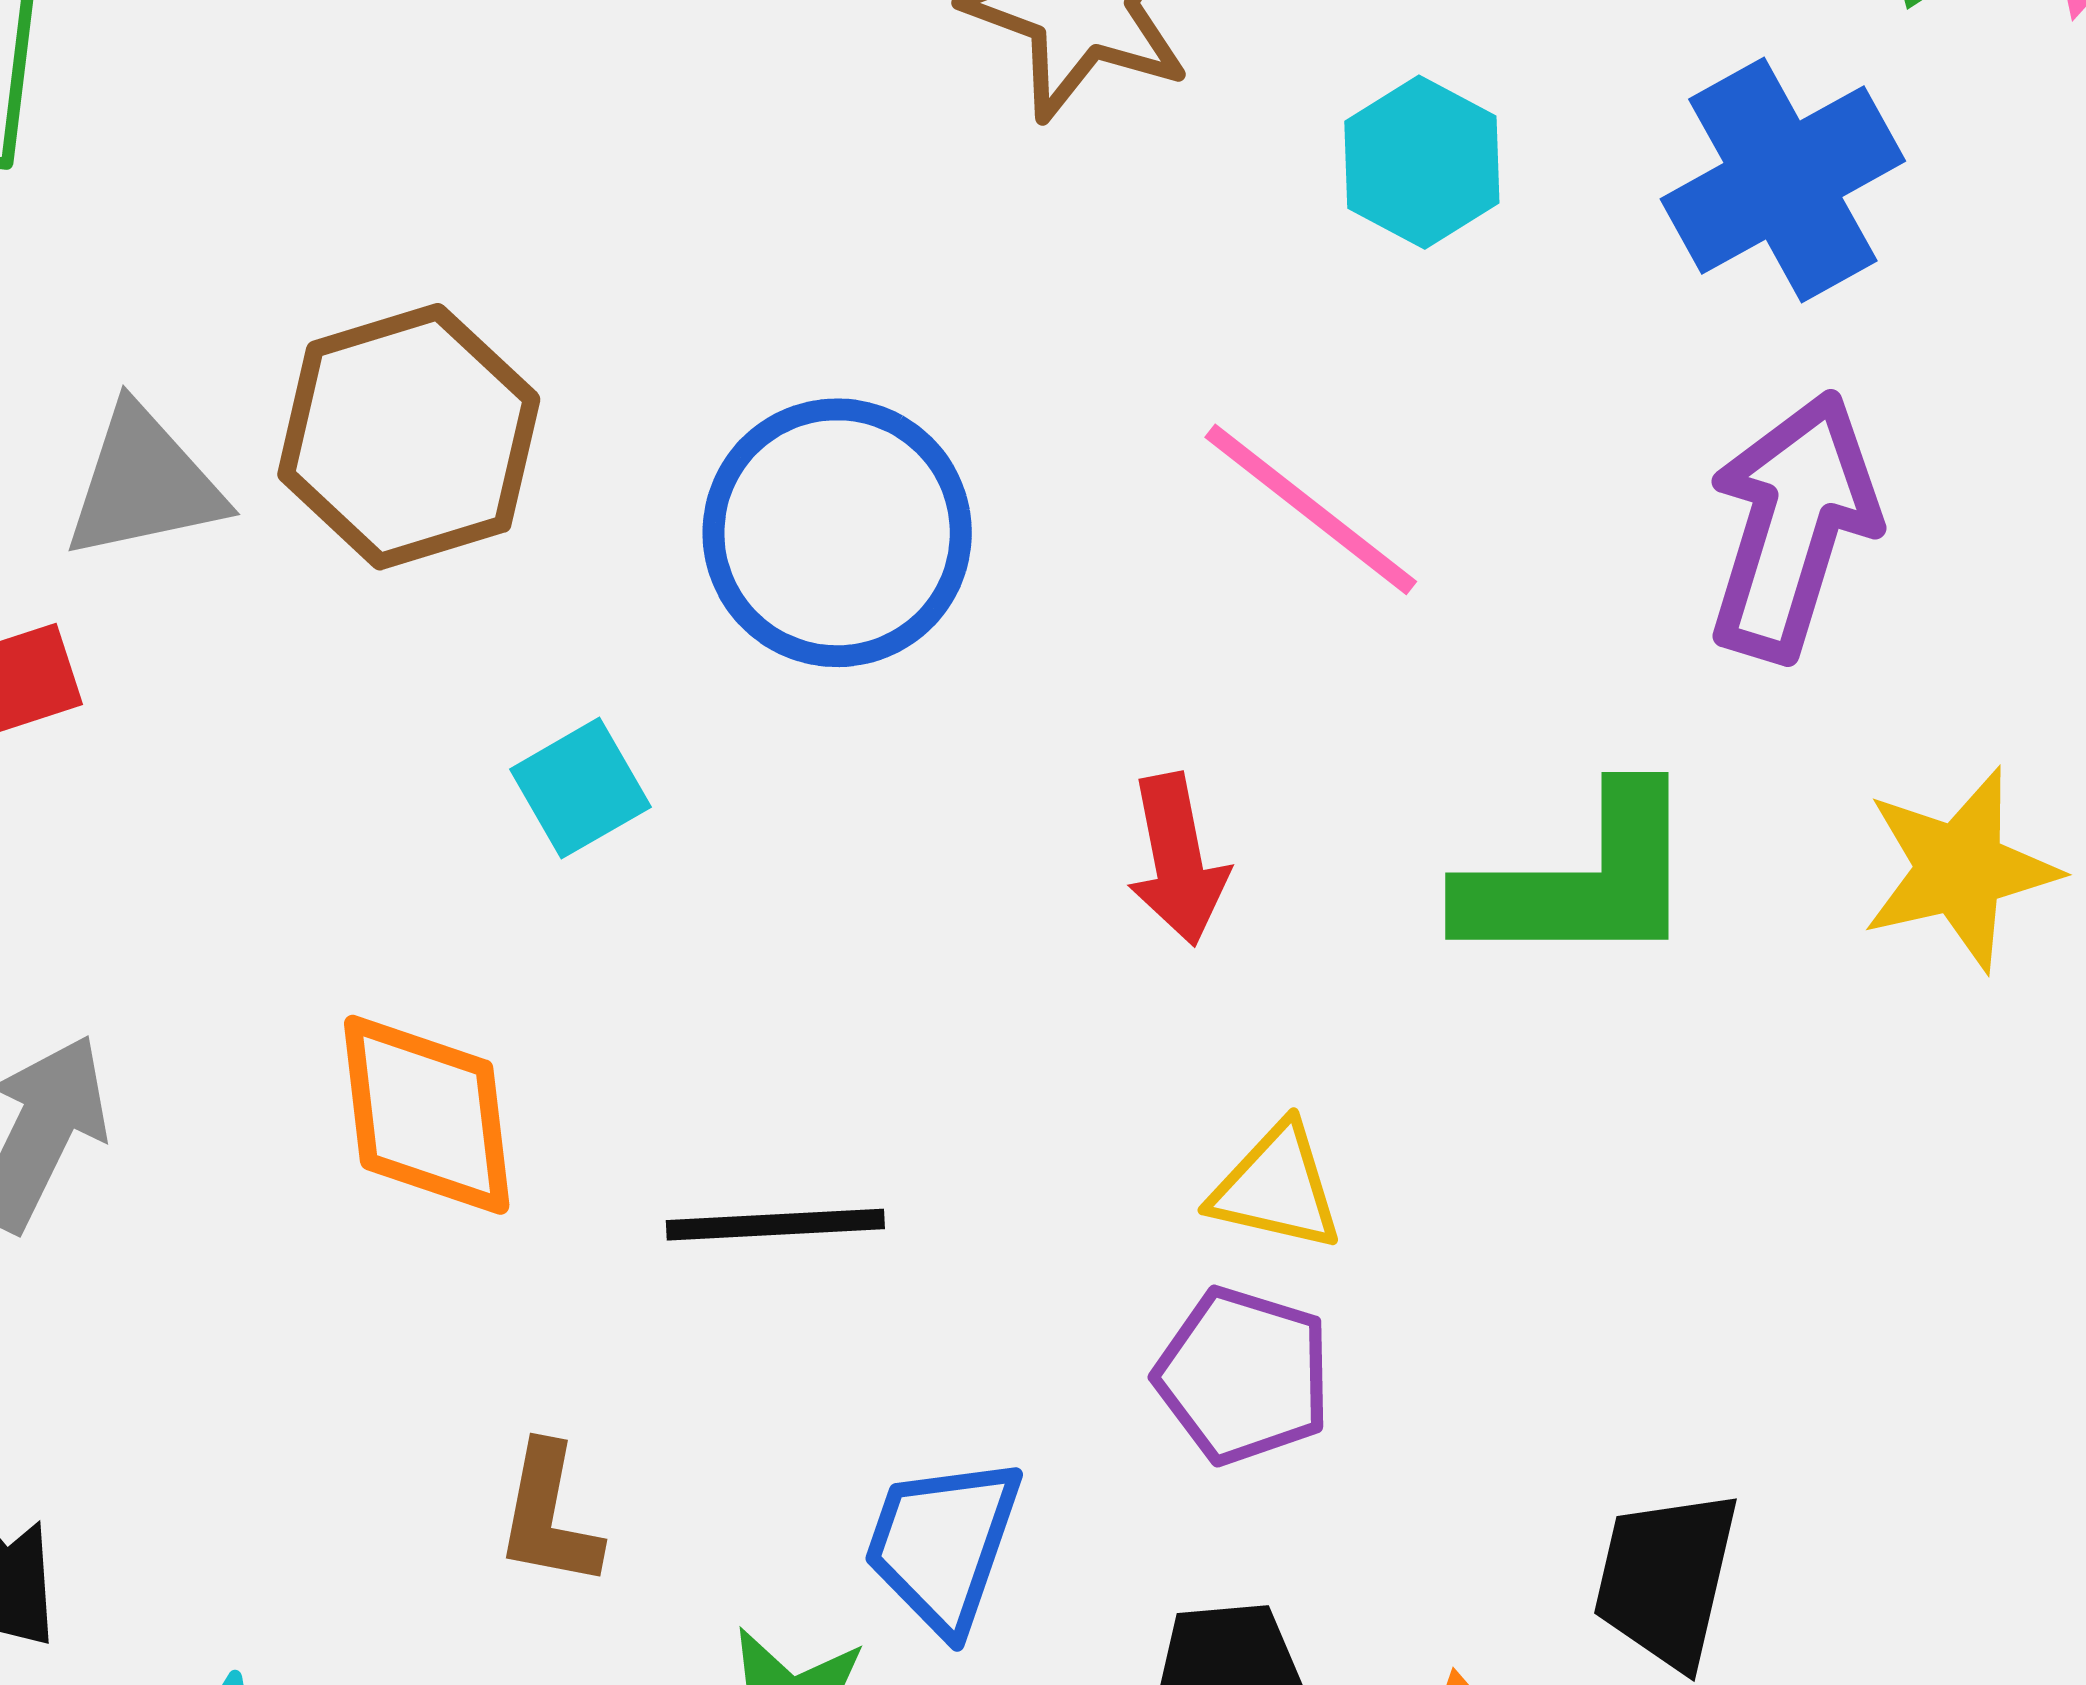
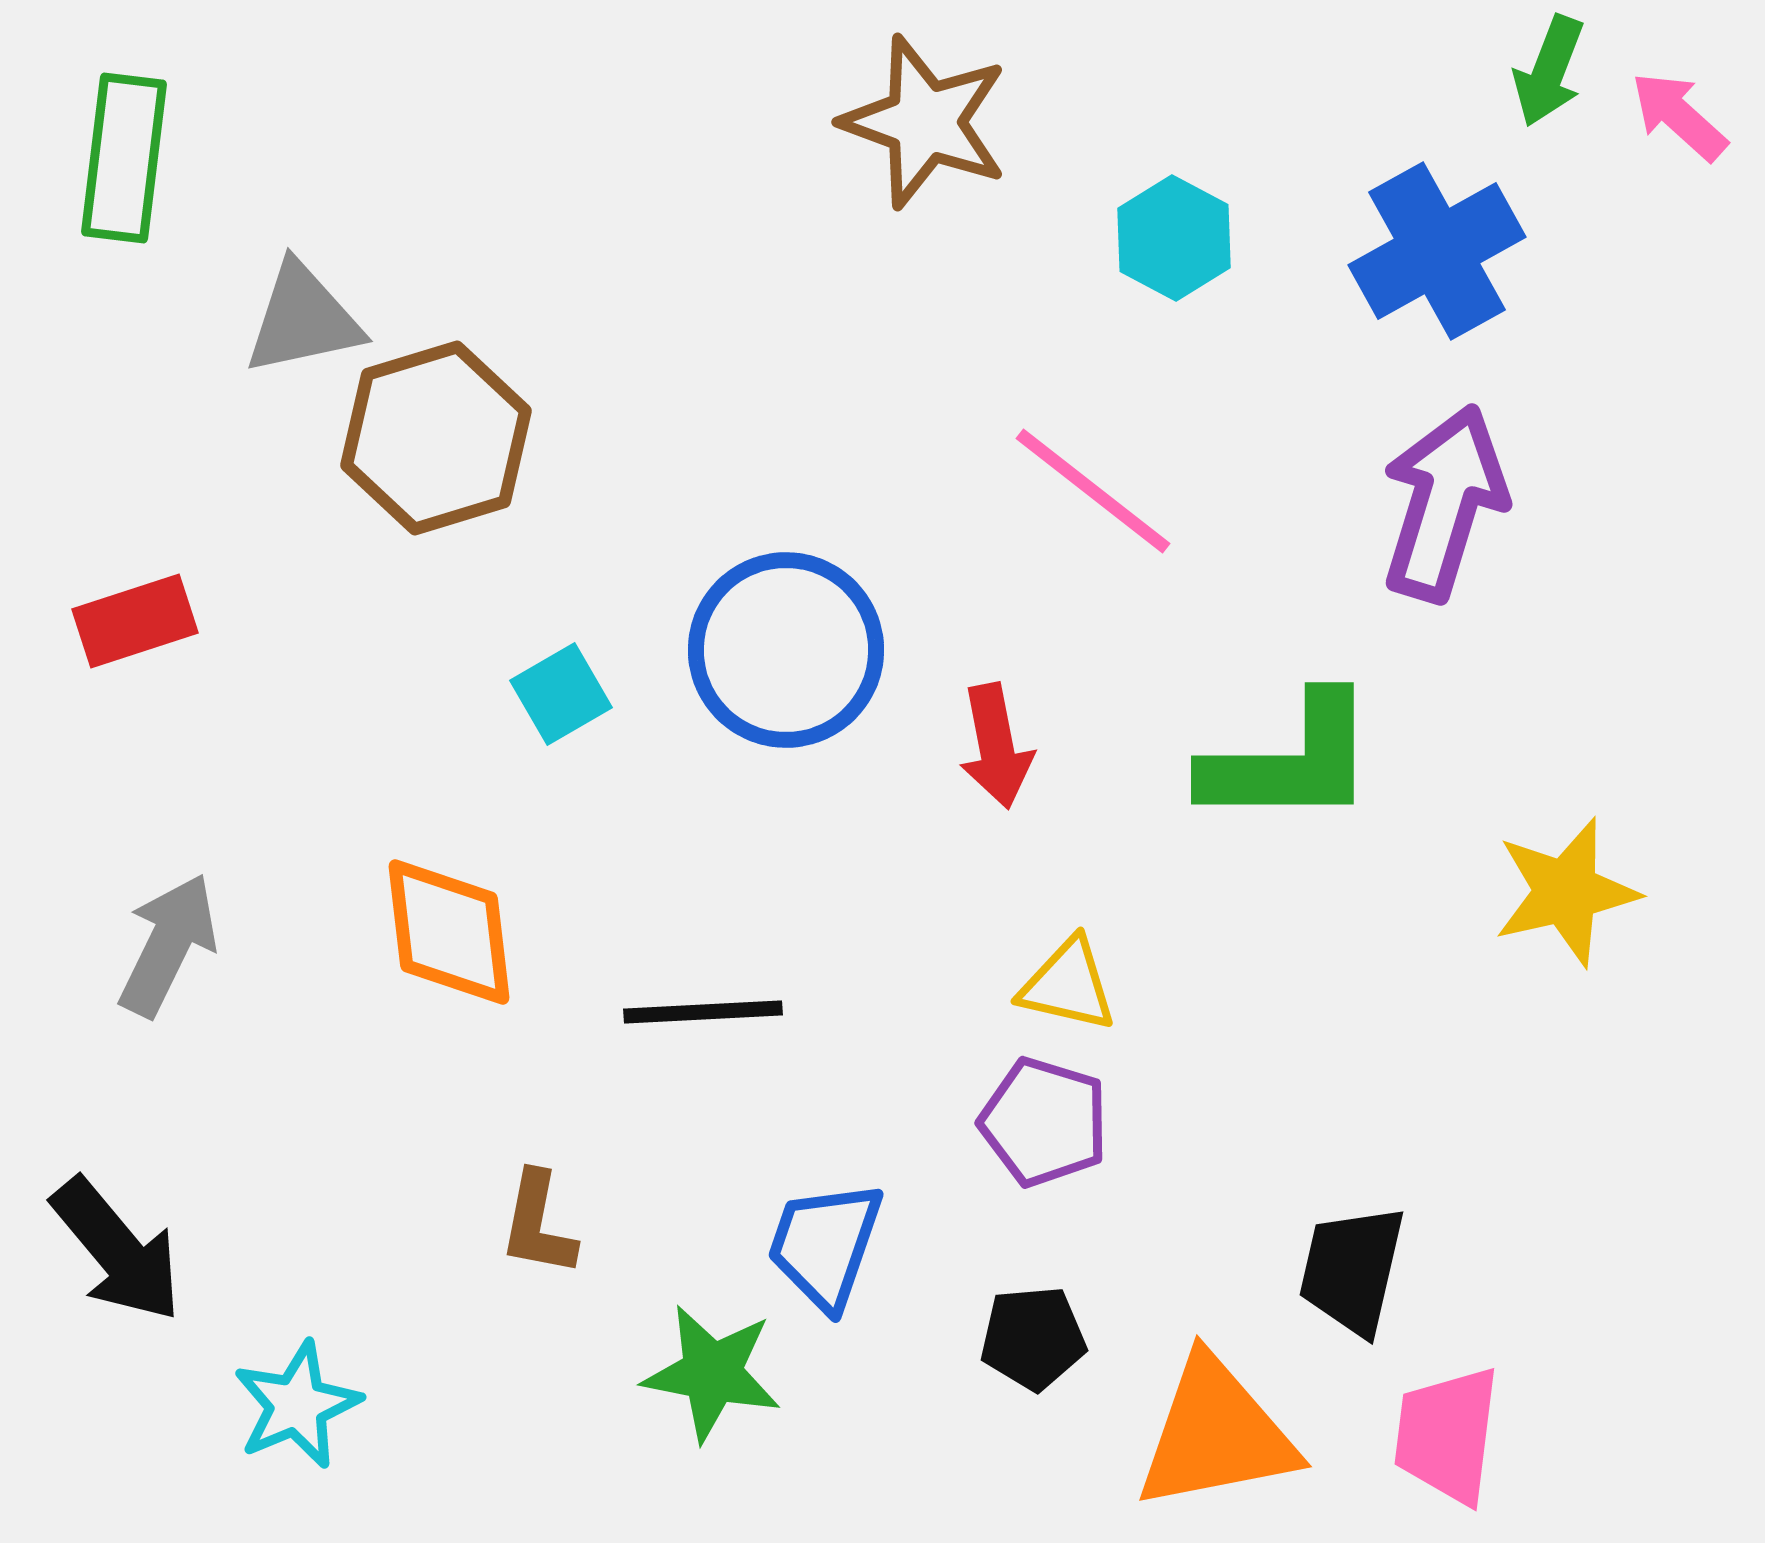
gray triangle: (144, 483) -> (303, 319), moved
blue circle: (837, 533) -> (786, 650), moved
yellow star: (1960, 869) -> (1566, 892), moved

